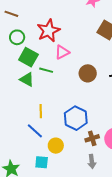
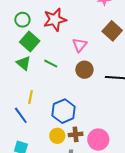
pink triangle: (62, 52) -> (80, 45), moved, turned -35
green line: (46, 70) -> (51, 64), moved
yellow circle: (56, 146) -> (57, 136), moved

